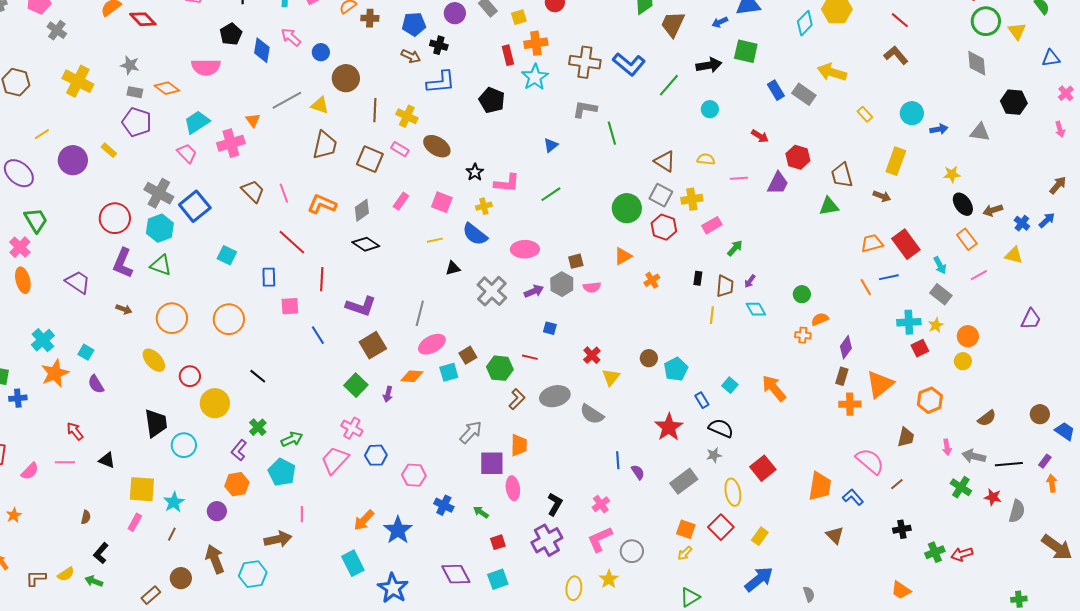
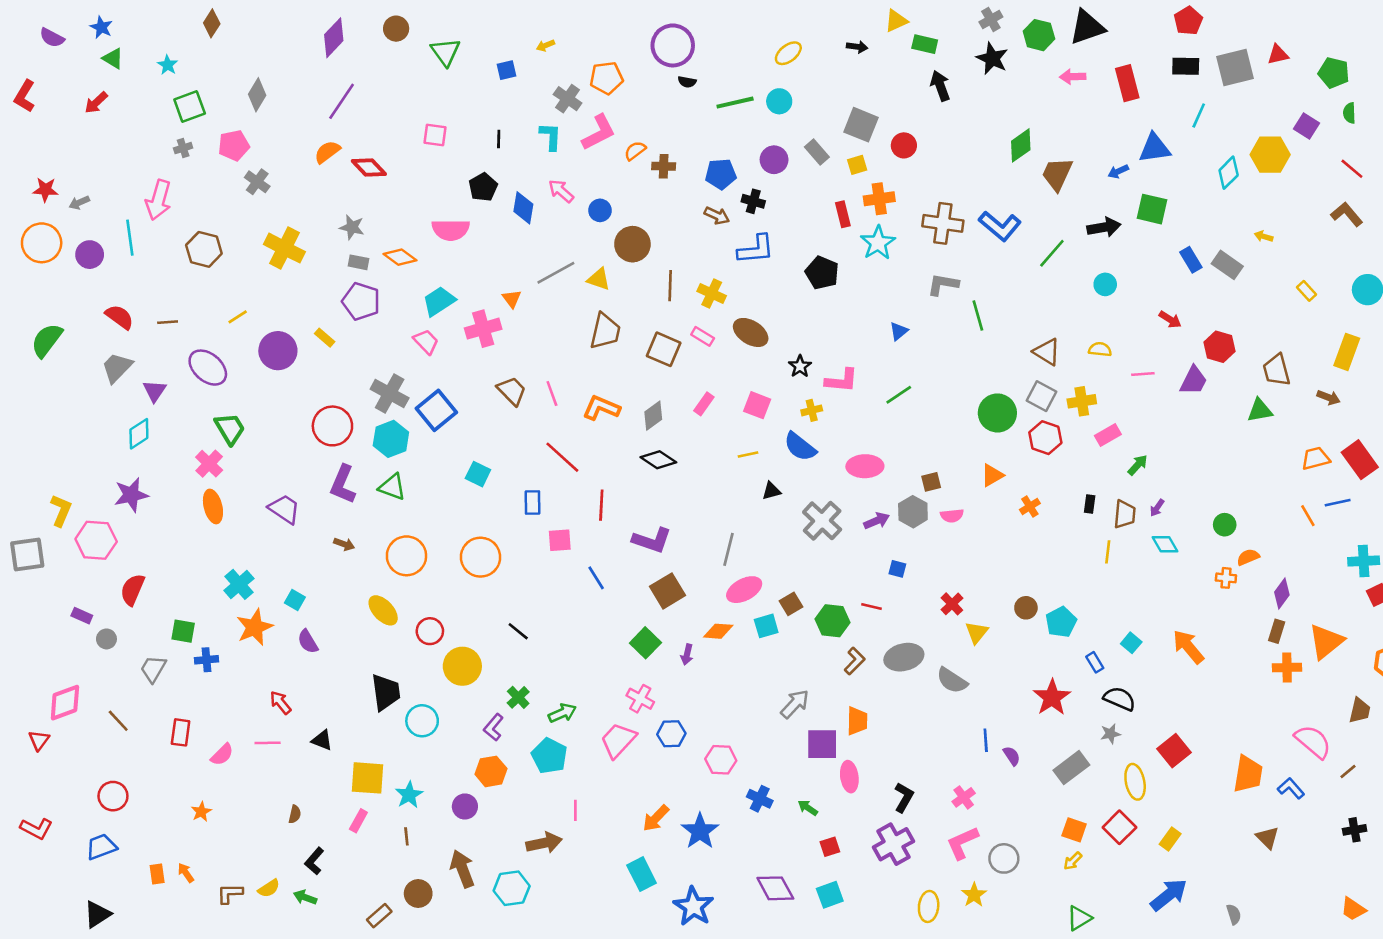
yellow arrow: (832, 72) -> (1264, 236), size x0.5
brown line: (172, 534) -> (406, 836), turned -32

